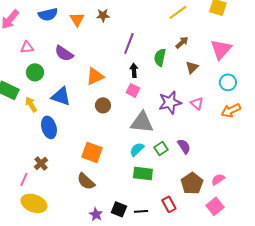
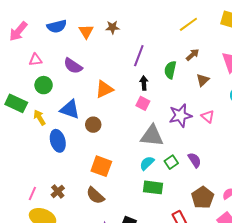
brown circle: (103, 105) -> (93, 125), moved
brown cross: (41, 163) -> (58, 191), moved

